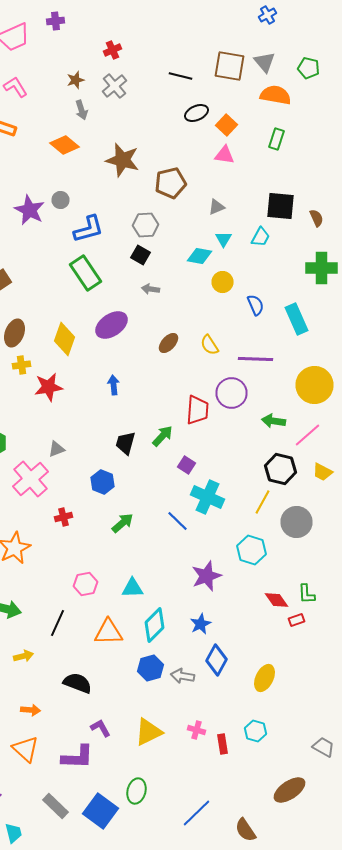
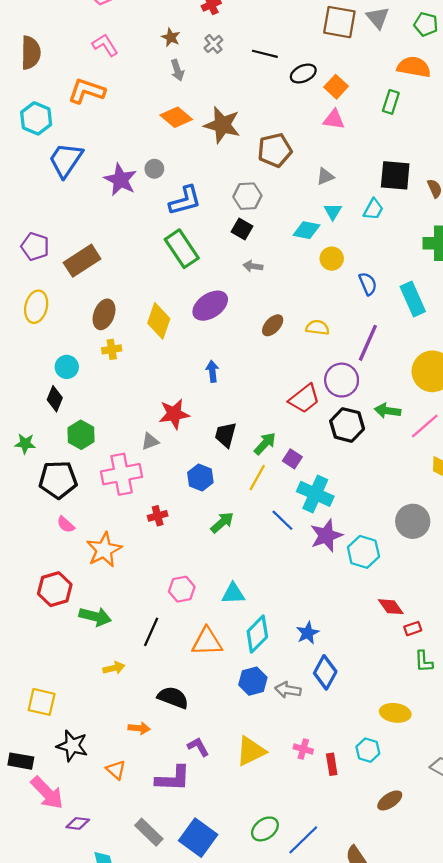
black line: (180, 76) -> (265, 54), moved
brown star: (76, 80) -> (171, 37), turned -30
gray cross: (114, 86) -> (213, 44), size x0.7
orange semicircle: (276, 95) -> (414, 67), moved
orange diamond: (64, 145) -> (176, 117), moved
yellow semicircle: (210, 345) -> (317, 328), turned 130
purple line: (256, 359) -> (368, 343), turned -68
red star: (48, 387) -> (174, 414), moved
red trapezoid: (198, 410) -> (304, 399), turned 48
green arrow: (162, 436) -> (265, 444), moved
black hexagon: (280, 469) -> (347, 425), moved
pink cross: (30, 479) -> (122, 474), turned 30
yellow line: (262, 502) -> (257, 477), moved
purple star: (206, 576) -> (326, 536), moved
green L-shape: (306, 594) -> (424, 661), moved
yellow ellipse: (264, 678) -> (395, 713), moved, turned 72
orange arrow: (30, 710) -> (139, 728), moved
orange triangle: (26, 749) -> (116, 770), size x0.7
brown ellipse: (290, 790) -> (390, 800), moved, size x0.7
green ellipse: (136, 791) -> (265, 829), moved, turned 40

